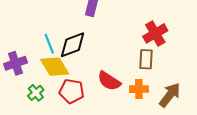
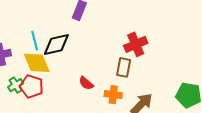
red semicircle: (109, 81) -> (86, 83), size x0.7
red pentagon: (72, 91) -> (32, 86), moved

